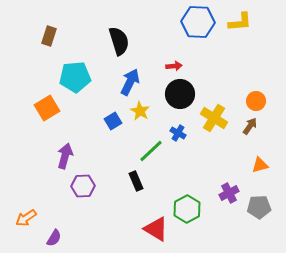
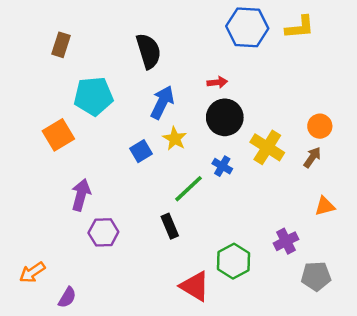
gray pentagon: (259, 207) -> (316, 276), moved

